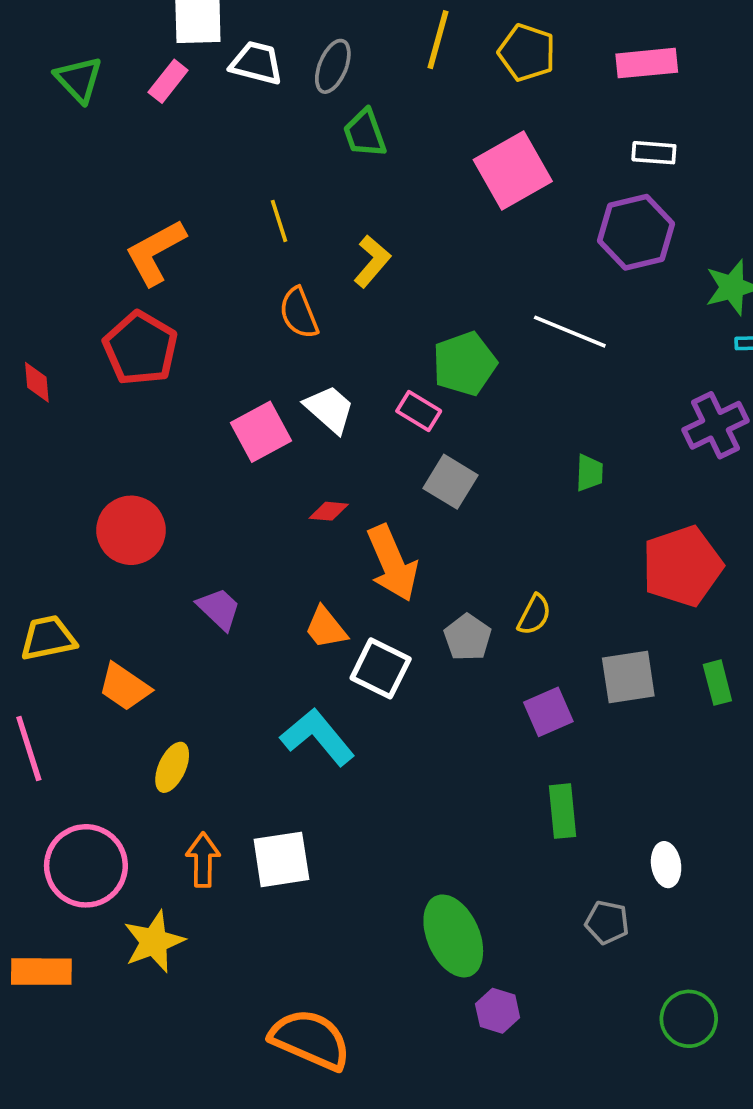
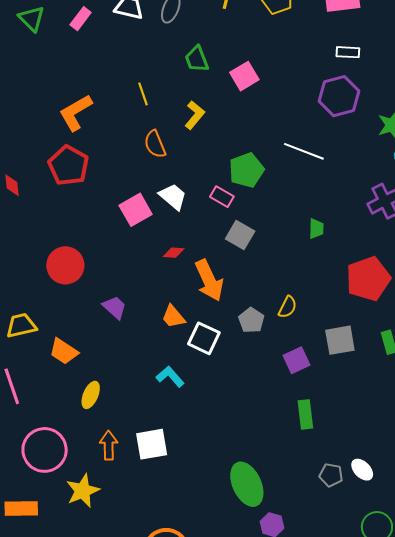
green trapezoid: (365, 133) -> (197, 59), moved
pink square: (513, 171) -> (244, 76), moved, size x0.7
cyan L-shape: (318, 737) -> (170, 377), size x0.7
white ellipse: (666, 865) -> (362, 470), moved, turned -35

